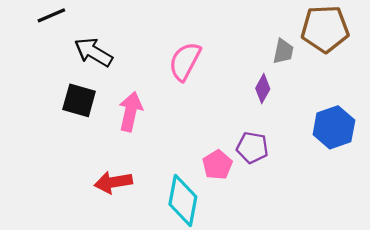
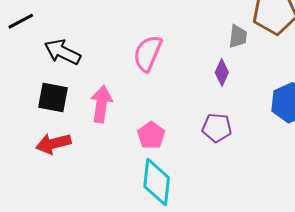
pink pentagon: (217, 165) -> (151, 135), moved
red arrow: (113, 182) -> (53, 144), moved

